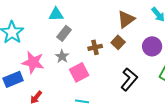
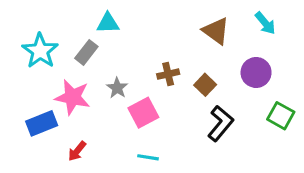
brown triangle: (126, 19) -> (216, 31), turned -48
gray rectangle: (64, 33) -> (86, 52), moved
brown square: (118, 42) -> (205, 85), moved

